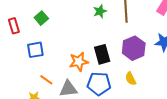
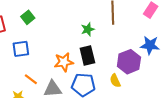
green star: (100, 11) -> (88, 29), moved
purple hexagon: (134, 48) -> (129, 62), moved

